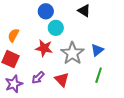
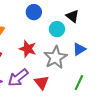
cyan circle: (56, 28) -> (57, 29), moved
blue triangle: (97, 50) -> (79, 49), moved
purple arrow: (38, 78) -> (18, 78), size x1.5

